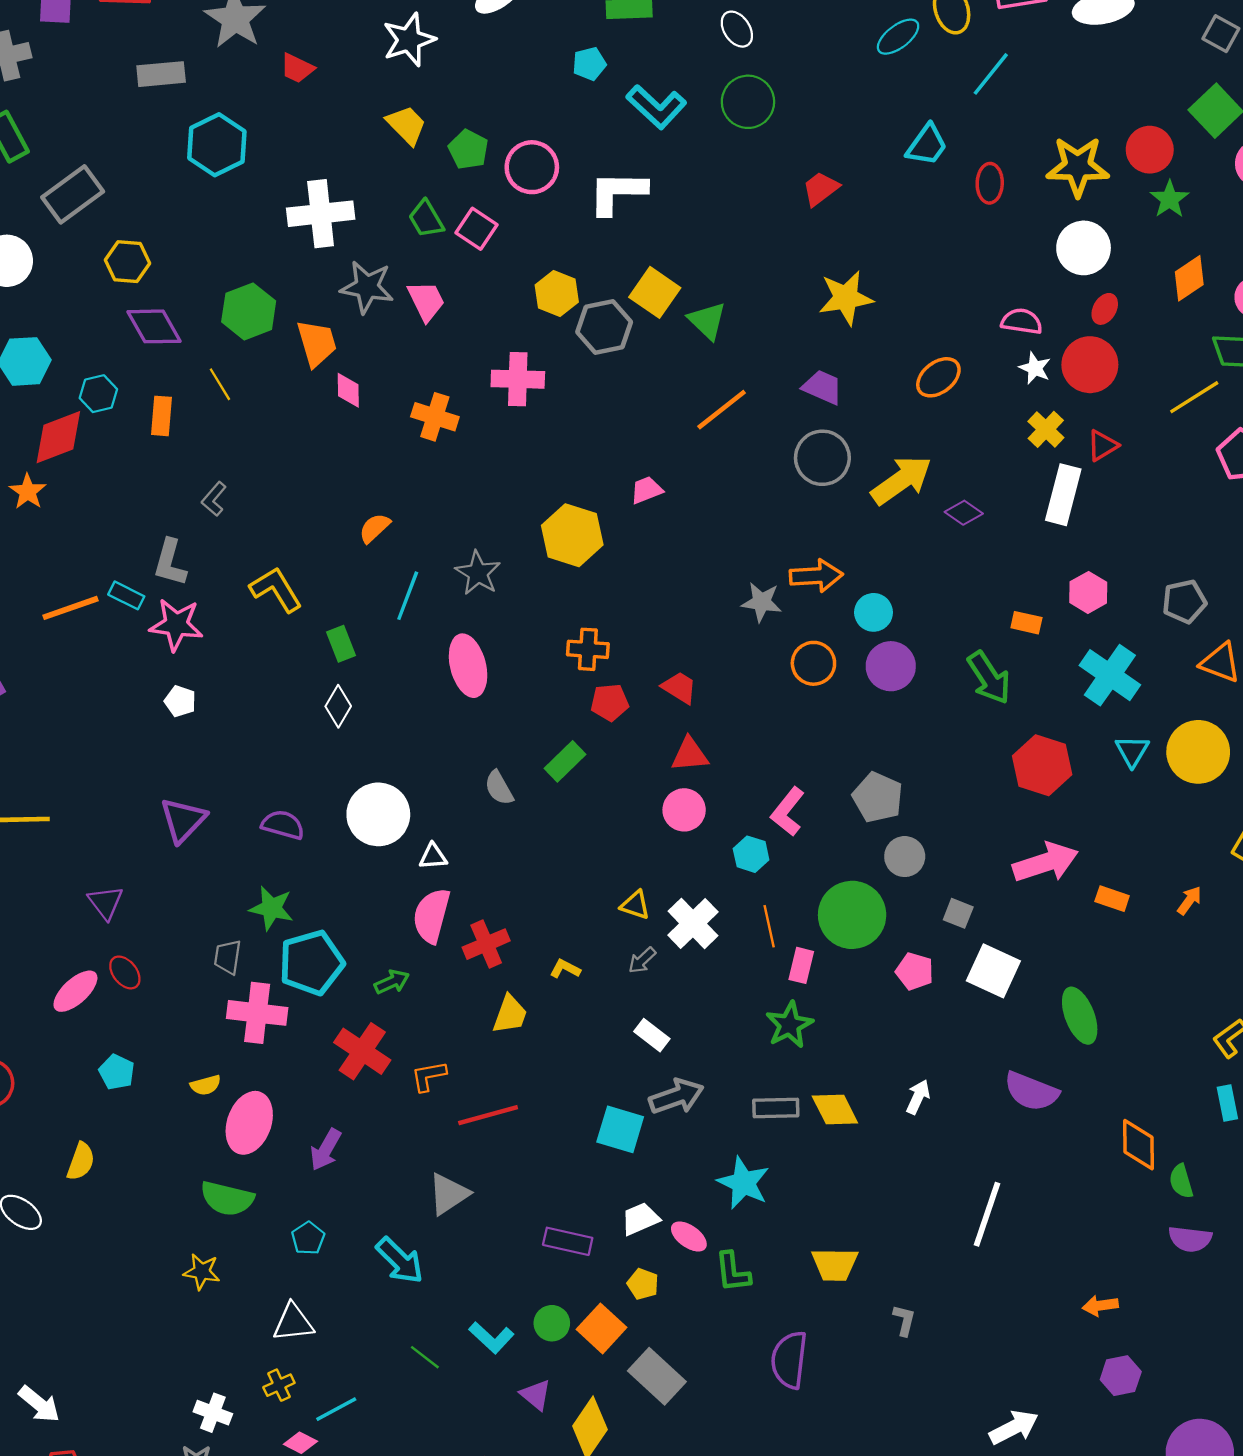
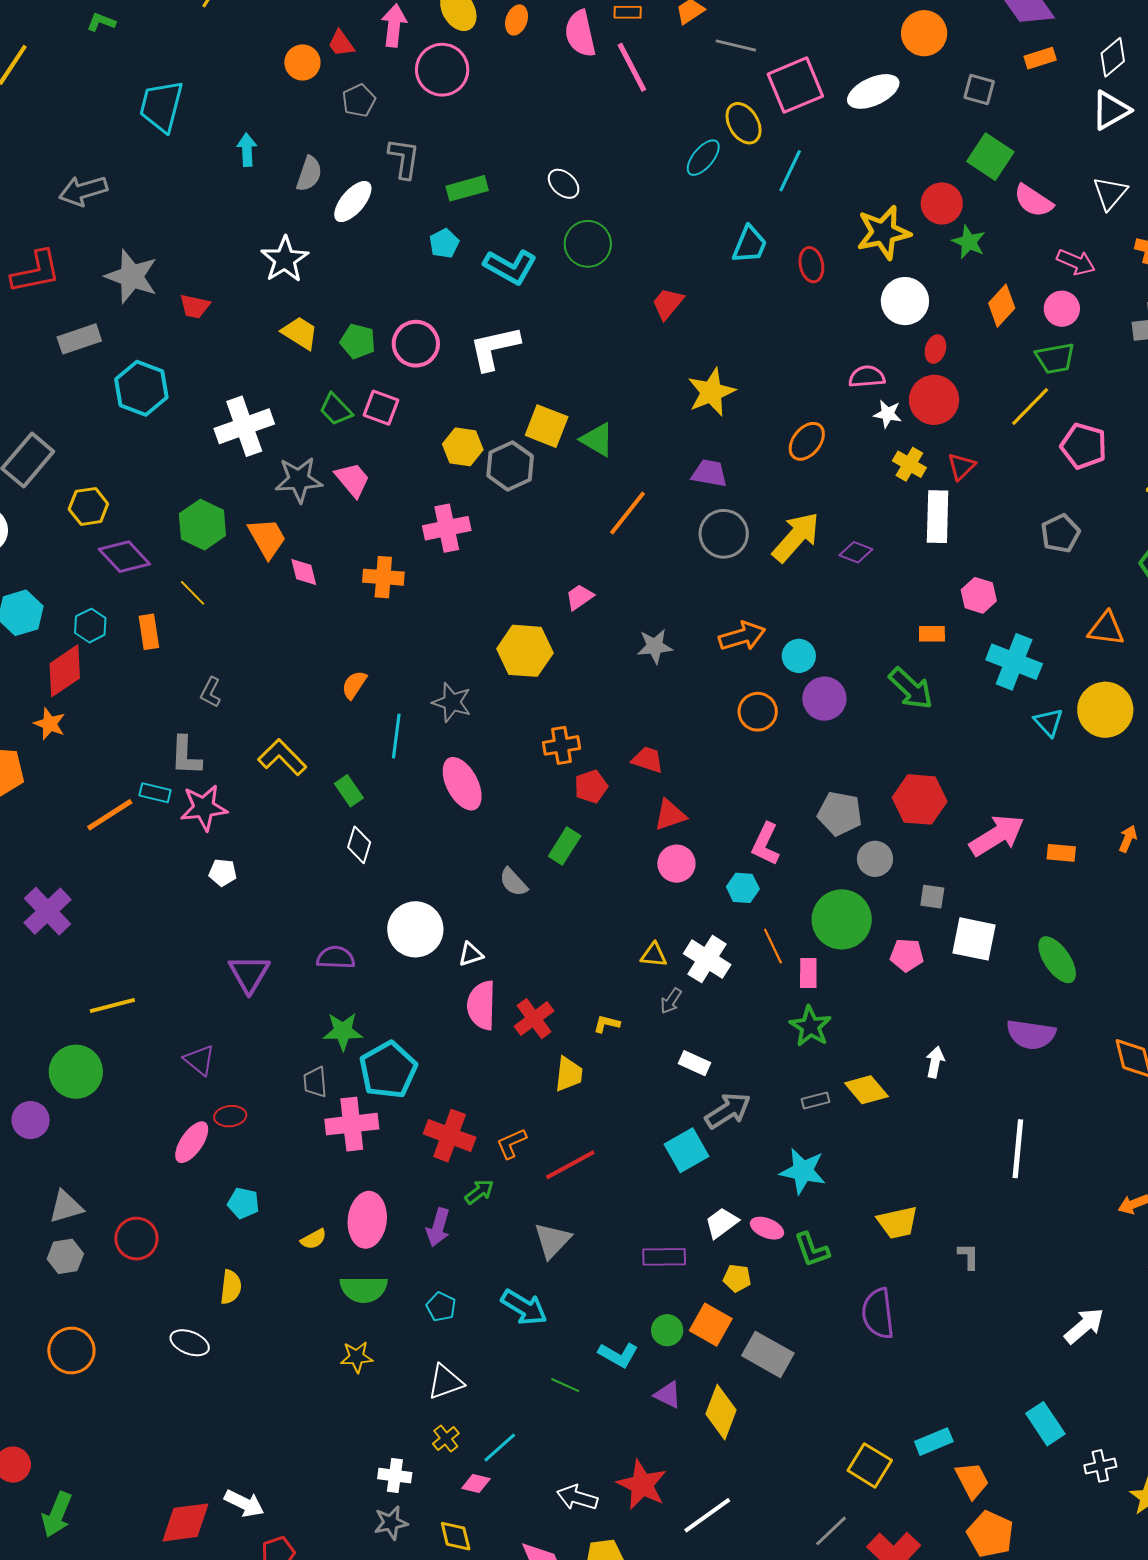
gray pentagon: (1184, 601) -> (1060, 533), moved
gray star: (762, 602) -> (655, 646), moved
red hexagon: (1042, 765) -> (920, 799), moved
red ellipse: (125, 972) -> (230, 1116), turned -44
green arrow: (392, 982) -> (479, 1192), moved
yellow semicircle: (206, 1085) -> (314, 1239), moved
gray rectangle: (776, 1108) -> (815, 1100), size x0.7
cyan square: (620, 1129) -> (686, 1150), turned -33

